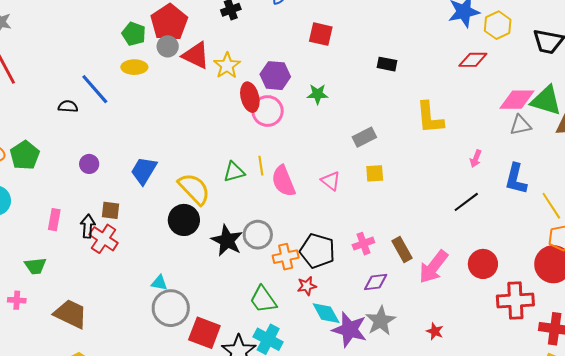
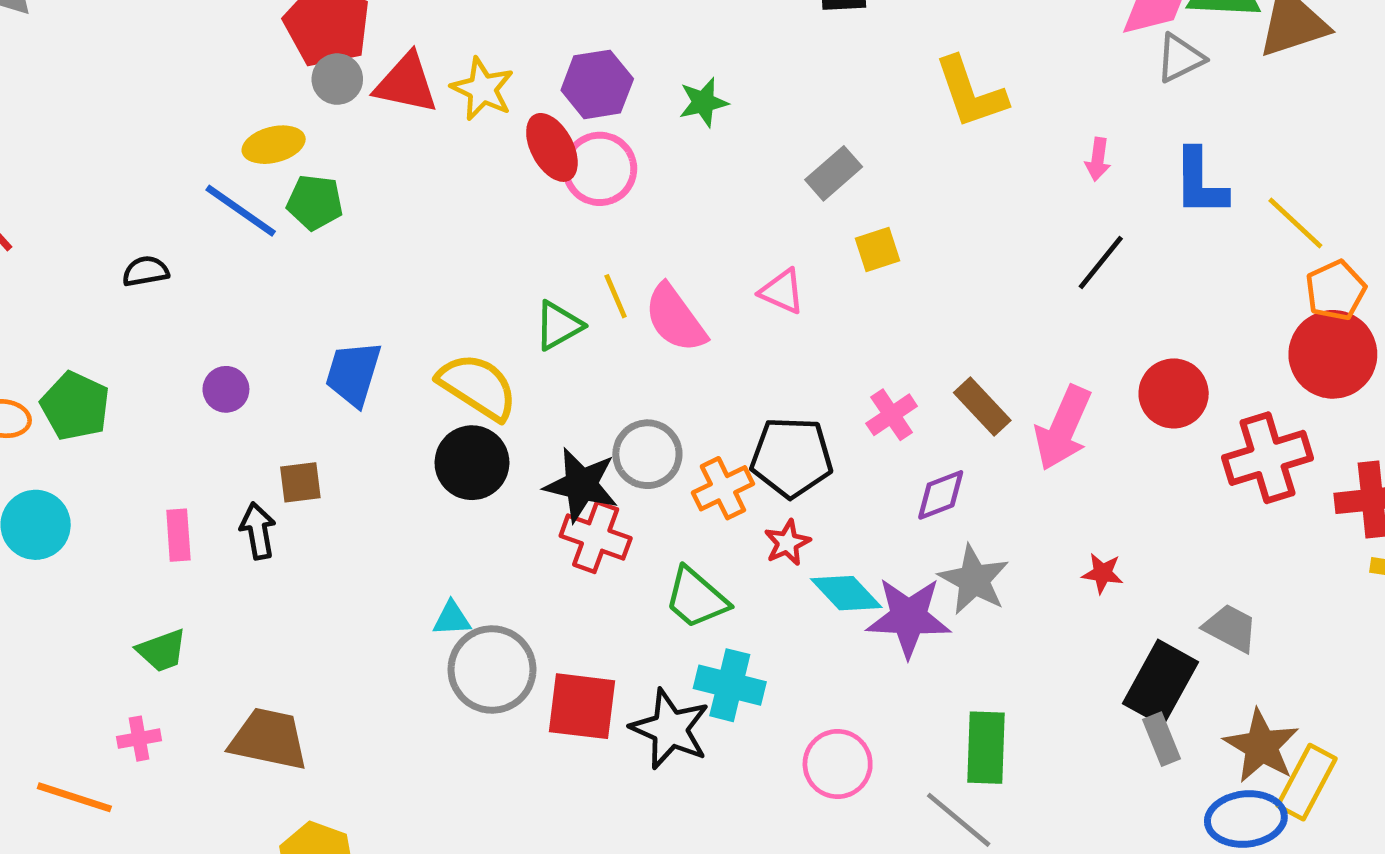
green pentagon: (134, 34) -> (315, 202), moved
blue line: (95, 89) -> (241, 211), moved
red cross: (104, 239) -> (596, 537), moved

